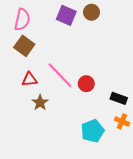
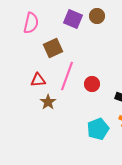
brown square: (24, 46) -> (53, 48), moved, turned 30
pink line: (60, 75) -> (67, 76), turned 64

